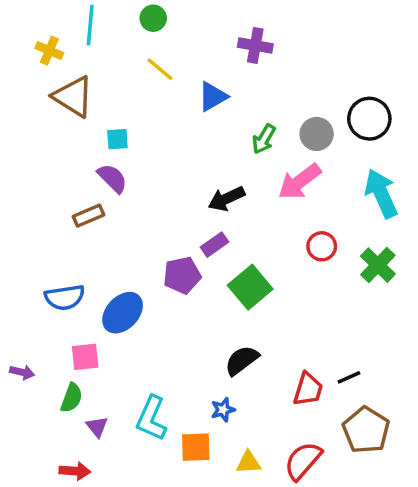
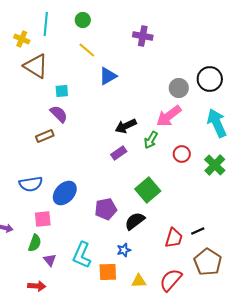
blue triangle: (213, 97) -> (108, 76), moved
green arrow: (264, 139) -> (151, 140), moved
purple pentagon: (182, 275) -> (106, 209), moved
green square: (250, 287) -> (148, 190), moved

